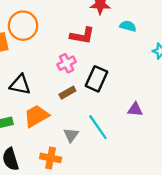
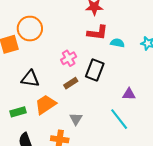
cyan semicircle: (128, 26) -> (117, 43), moved
red L-shape: (82, 36) -> (97, 33), moved
cyan line: (98, 127) -> (119, 119), moved

